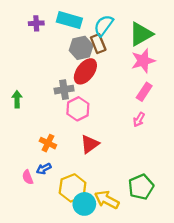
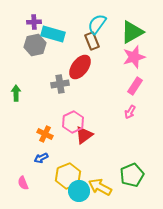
cyan rectangle: (69, 20) -> (53, 34), moved
gray hexagon: (81, 48) -> (35, 45), moved
pink hexagon: (78, 109) -> (73, 122), moved
pink semicircle: (28, 177) -> (23, 183), moved

